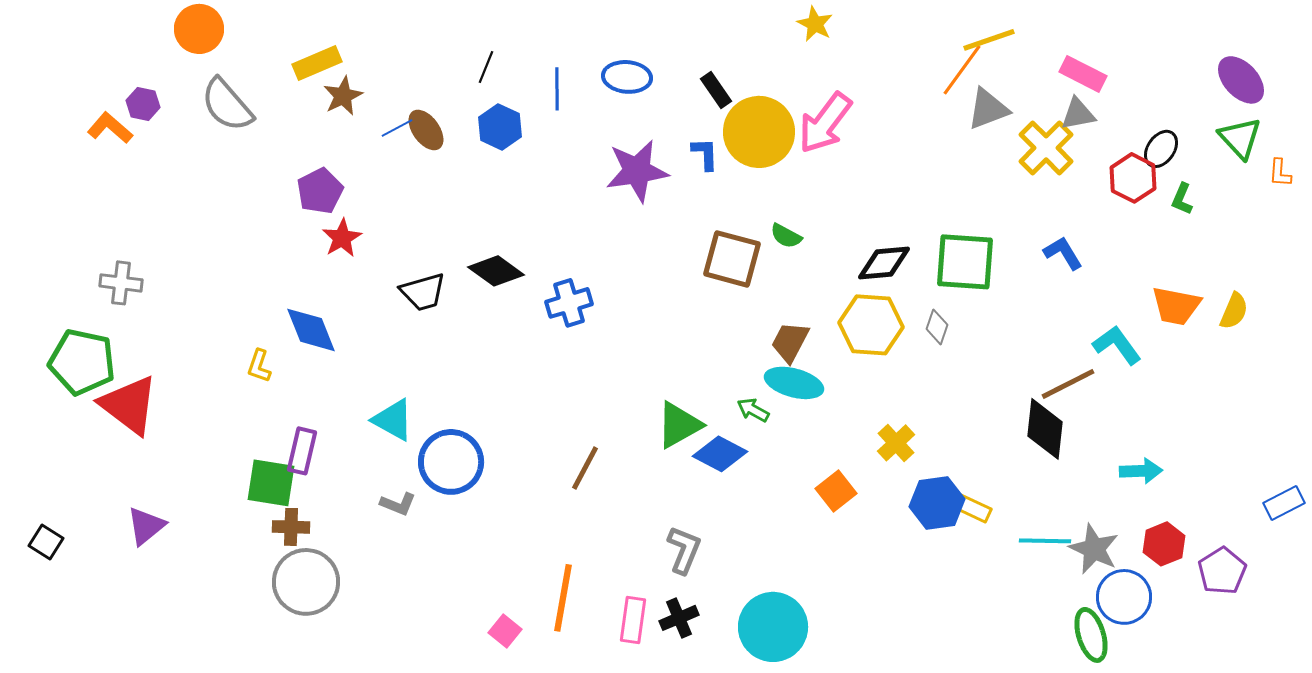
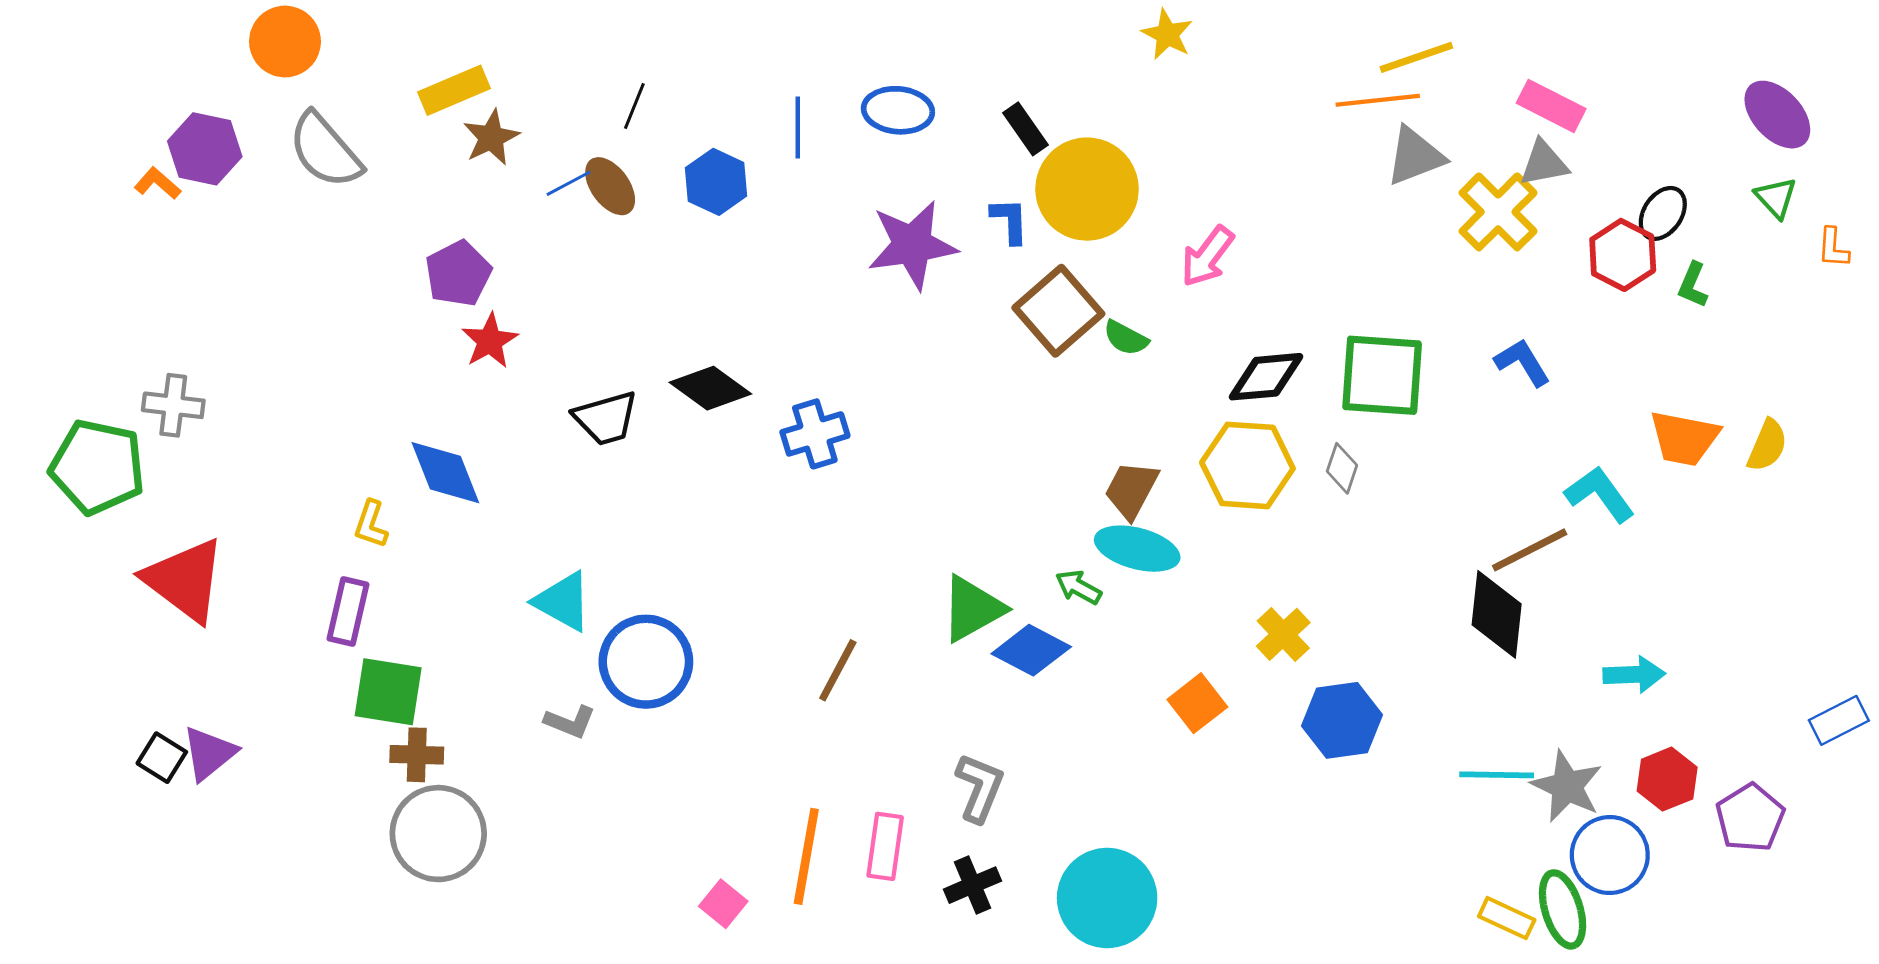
black line: (486, 67) -> (634, 106), moved
orange line: (962, 70) -> (1378, 100), turned 48
purple hexagon: (143, 104) -> (205, 149), size x1.5
pink arrow: (825, 123) -> (1207, 256), moved, size x0.7
orange L-shape: (110, 128) -> (158, 183), size x0.7
green triangle: (1240, 138) -> (1776, 198), size x0.7
brown square: (732, 259) -> (1058, 311), moved, turned 34
green pentagon: (82, 362) -> (97, 467), moved
purple rectangle: (302, 451) -> (348, 612), moved
yellow rectangle: (972, 508) -> (1507, 918), moved
black square: (46, 542) -> (162, 758), moved
pink rectangle: (633, 620) -> (885, 846), moved

